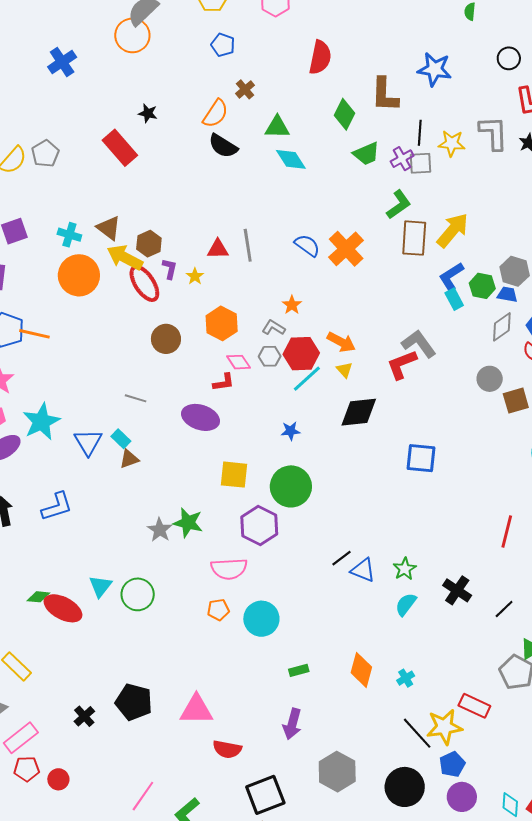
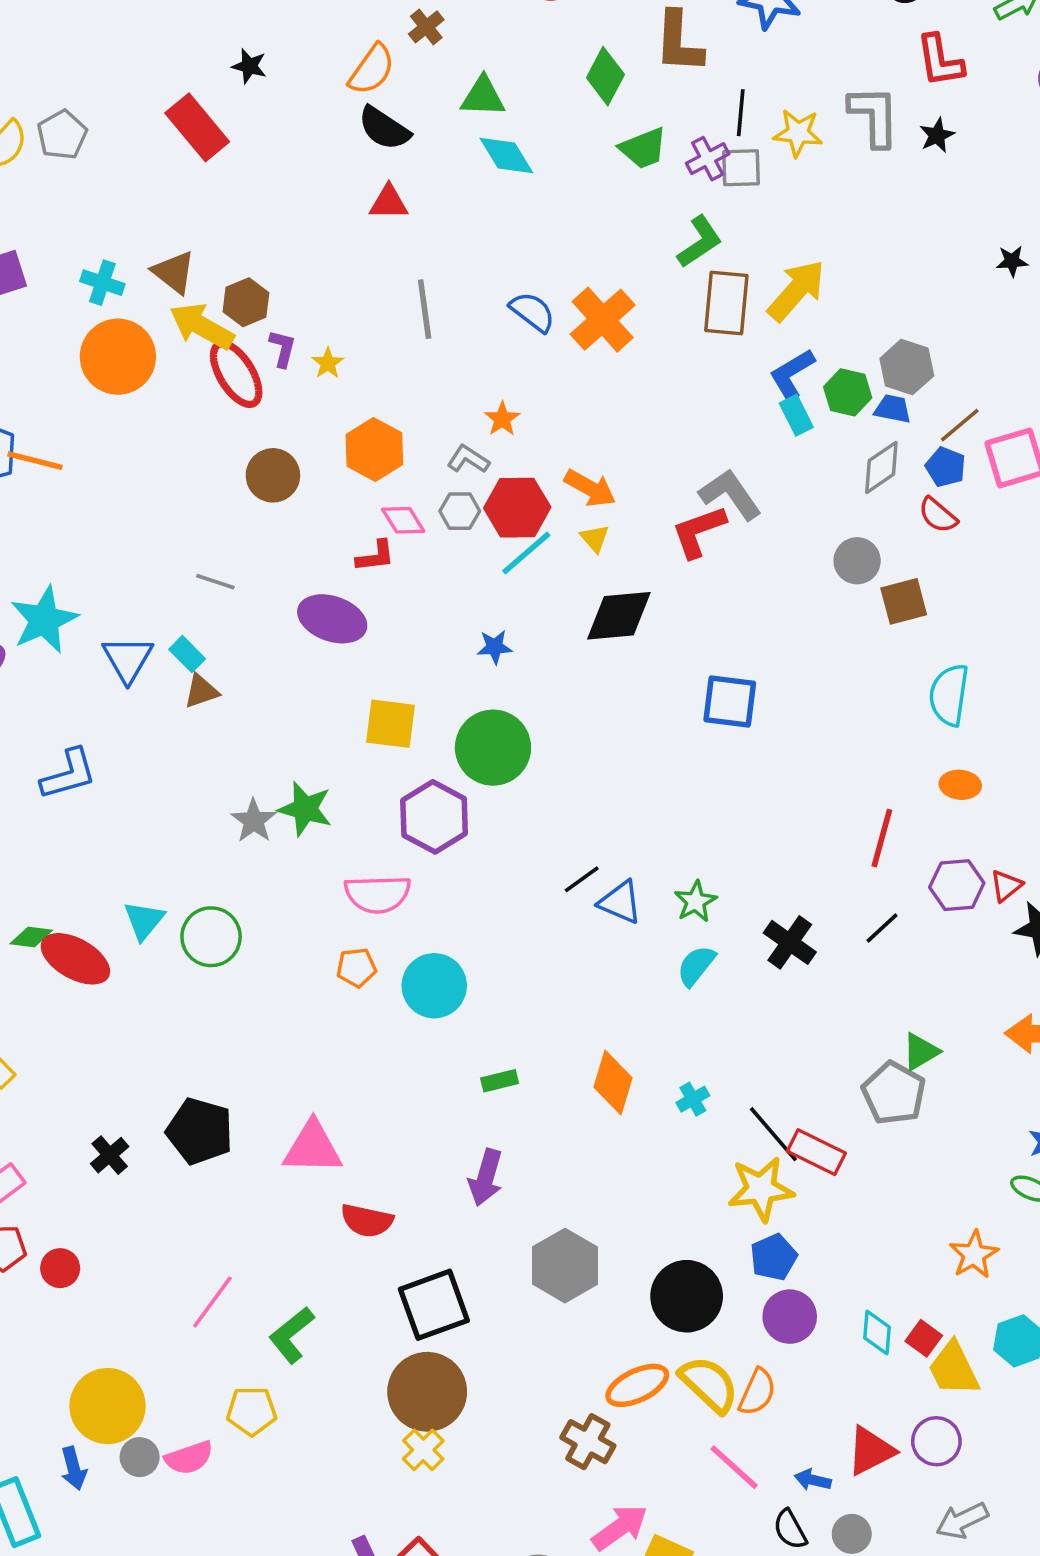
red triangle: (218, 249) -> (389, 202), moved
black line: (504, 609) -> (882, 928), moved
black line: (417, 733) -> (773, 1134), moved

